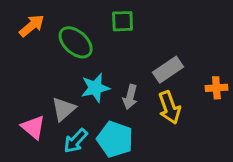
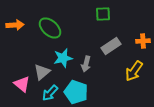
green square: (123, 21) -> (103, 14), moved
orange arrow: (32, 26) -> (15, 25), moved, turned 36
orange cross: (216, 88) -> (143, 41), moved
yellow arrow: (170, 108) -> (134, 71), moved, turned 55

